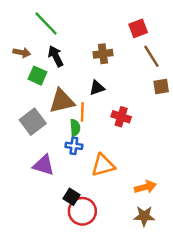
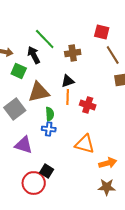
green line: (46, 24) -> (45, 39), moved
red square: (138, 28) -> (102, 32), turned 35
orange line: (82, 112) -> (68, 97), moved
orange triangle: (103, 165) -> (85, 144), moved, turned 30
red circle: (82, 211) -> (34, 183), moved

